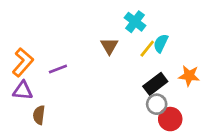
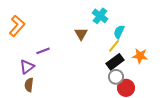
yellow line: (147, 49) -> (114, 46), moved
orange L-shape: (23, 62) -> (17, 26), moved
purple triangle: (23, 91) -> (27, 67), moved, turned -42

